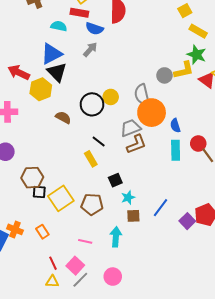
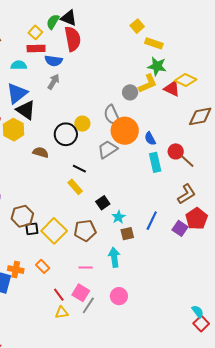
brown L-shape: (136, 144) -> (187, 194), moved

